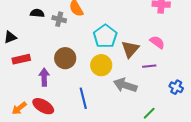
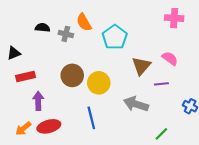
cyan pentagon: (105, 36) -> (115, 37), moved
yellow circle: (101, 65) -> (99, 83), moved
purple arrow: (44, 77) -> (38, 101), moved
red ellipse: (43, 106) -> (49, 126), turned -45

